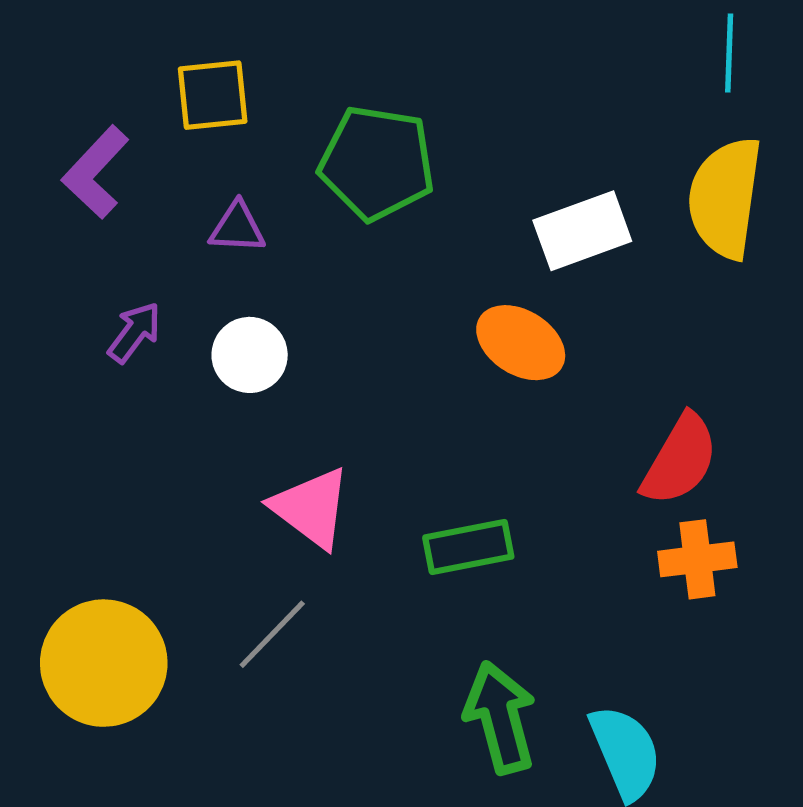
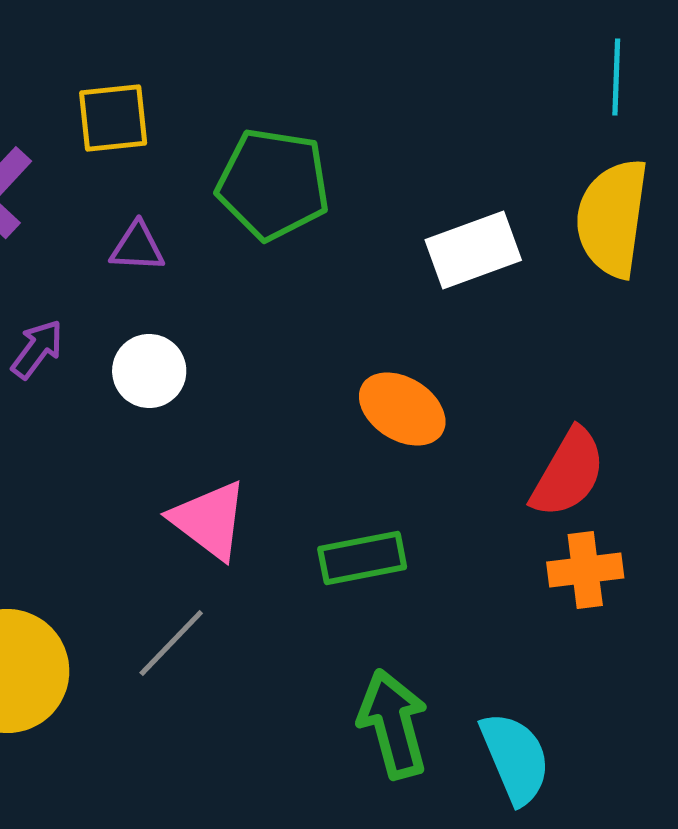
orange ellipse: (521, 343) -> (402, 409), moved

